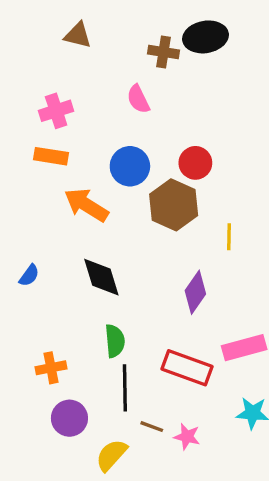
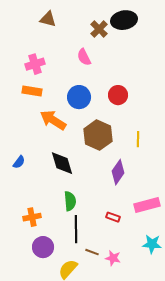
brown cross: (164, 52) -> (99, 29), turned 36
brown hexagon: (174, 205) -> (98, 135), moved
red rectangle: (187, 368) -> (113, 217), size x0.5

